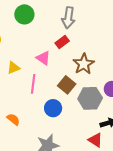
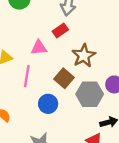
pink triangle: (43, 58) -> (39, 48), turned -42

